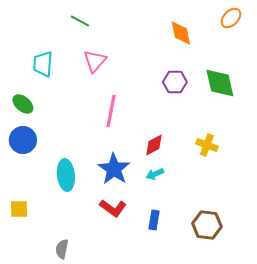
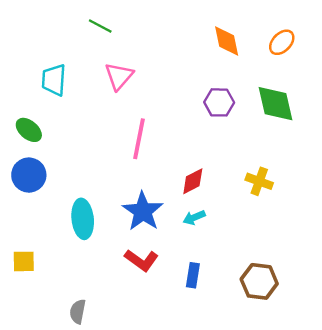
orange ellipse: (231, 18) -> (282, 42), moved

